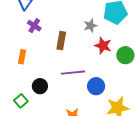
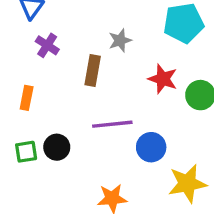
gray star: (90, 26) -> (120, 40), moved
green square: (21, 101) -> (26, 152), moved, turned 32

